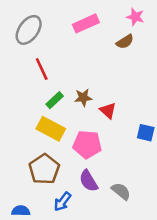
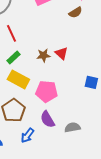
green rectangle: (55, 100) -> (13, 57), moved
red triangle: (108, 111) -> (61, 53), moved
gray semicircle: (121, 191) -> (72, 127), turned -49

